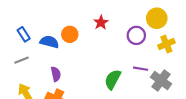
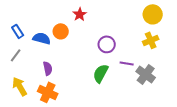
yellow circle: (157, 18) -> (153, 14), moved
red star: (101, 23) -> (80, 14), moved
purple circle: (136, 35) -> (107, 44), moved
gray line: (21, 60) -> (16, 55), turned -32

